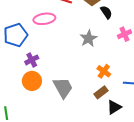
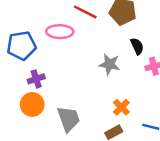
black semicircle: (106, 12) -> (137, 46), moved
gray star: (89, 38) -> (109, 64), turned 30

